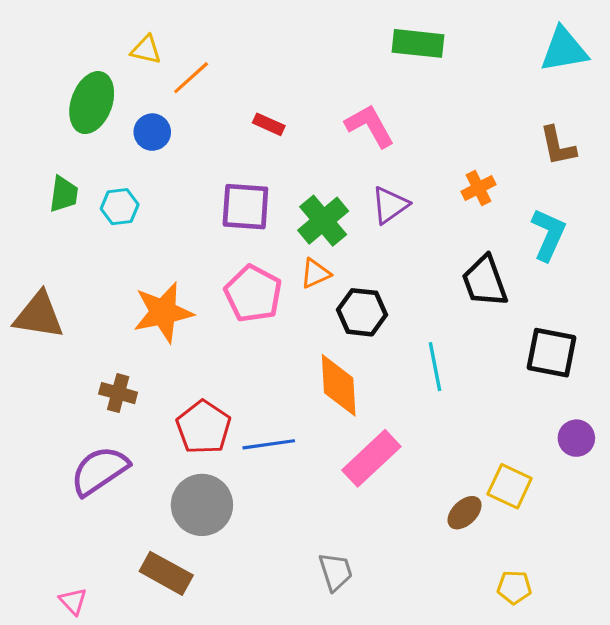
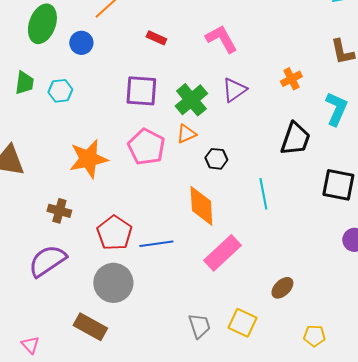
black trapezoid: (485, 281) -> (295, 139), turned -141
black hexagon: (362, 312) -> (216, 159), size x0.7
yellow square: (510, 486) -> (242, 323), moved

